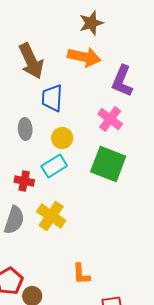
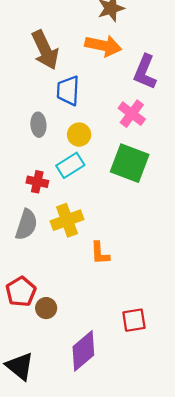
yellow cross: (51, 216) -> (67, 220), turned 36
orange L-shape: (81, 274) -> (100, 253), moved

